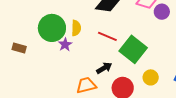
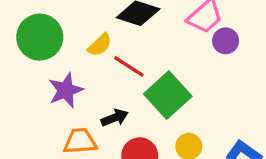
yellow semicircle: (76, 28) -> (100, 45), moved, turned 35
purple star: (65, 45) -> (66, 90), moved, size x1.5

